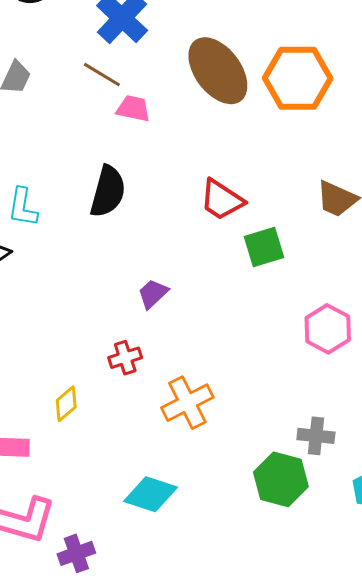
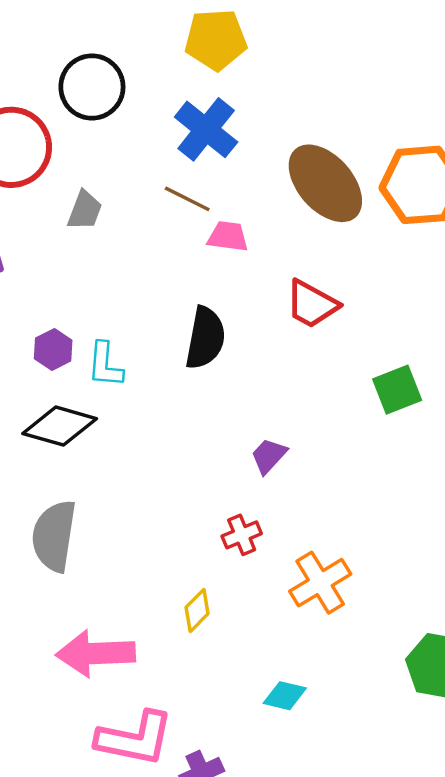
red trapezoid: (222, 200) -> (312, 304), moved
yellow diamond: (66, 404) -> (197, 611), moved
cyan diamond: (151, 494) -> (285, 696), size x0.7

